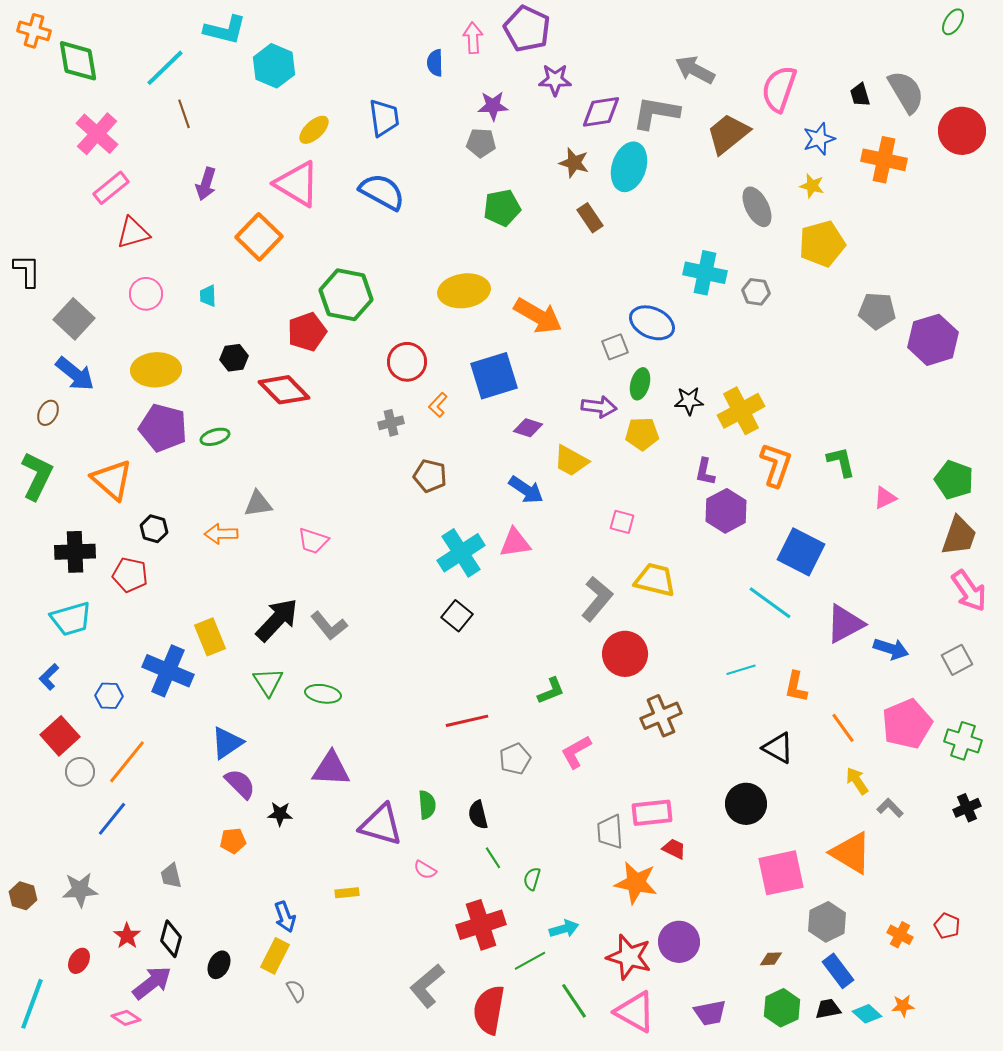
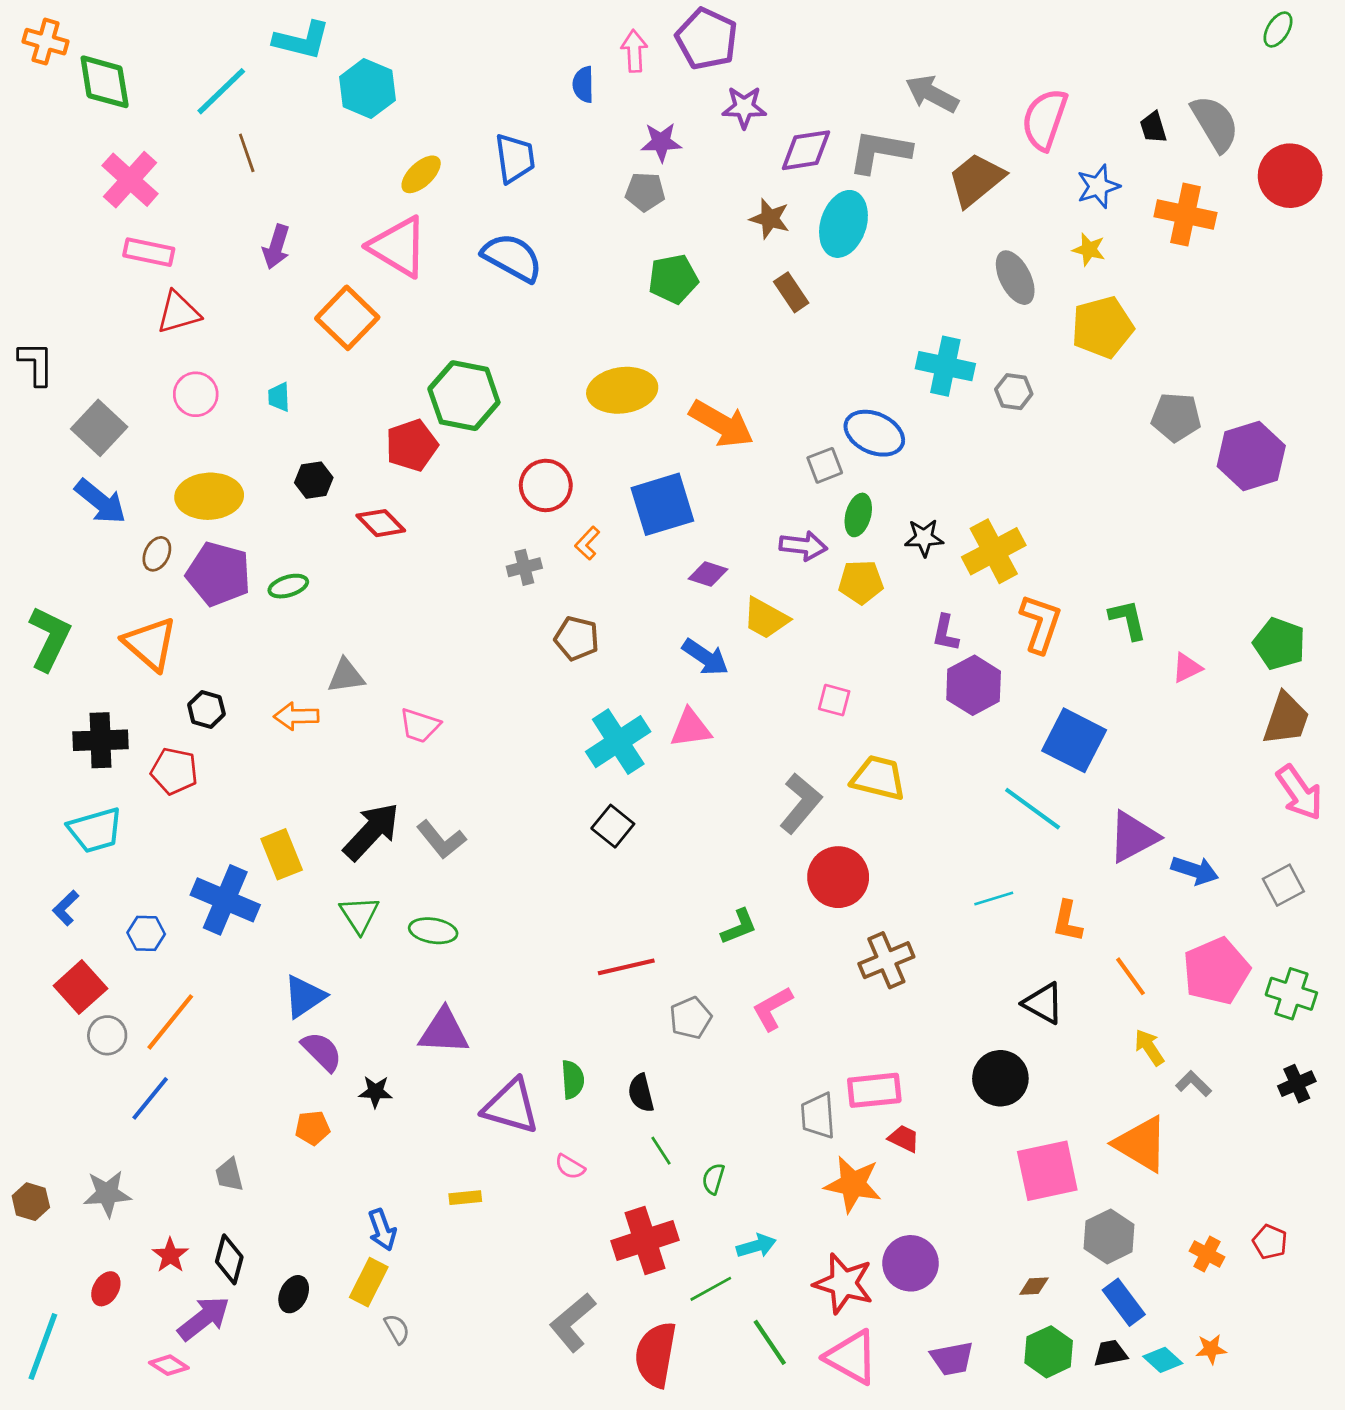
pink rectangle: (111, 188) -> (149, 252), turned 51
red diamond: (284, 390) -> (381, 523), size x0.7
brown ellipse: (48, 413) -> (157, 554), moved

